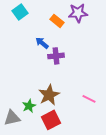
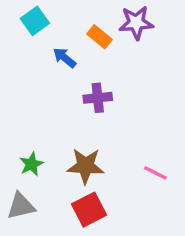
blue arrow: (42, 43) -> (65, 58), moved
brown star: (49, 95) -> (86, 166), turned 30
green star: (29, 106) -> (31, 164), moved

